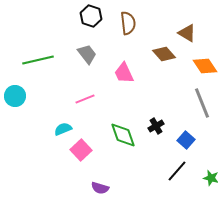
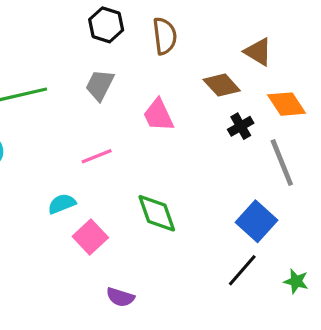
gray trapezoid: (87, 54) -> (100, 85), turned -115
black cross: (156, 126) -> (241, 126), moved
blue square: (186, 140) -> (256, 221), size x1.4

